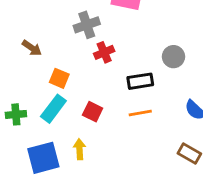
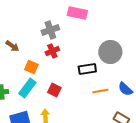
red cross: (104, 52) -> (52, 51), moved
gray circle: (173, 57) -> (110, 52), size x1.5
orange line: (140, 113) -> (100, 91), moved

